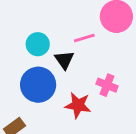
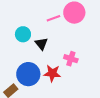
pink line: (84, 38) -> (53, 18), moved
blue circle: (38, 85) -> (28, 74), moved

